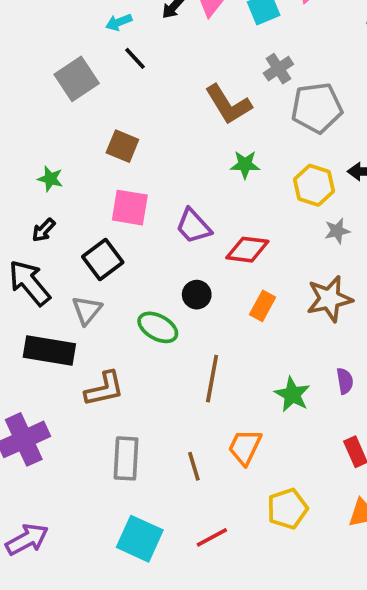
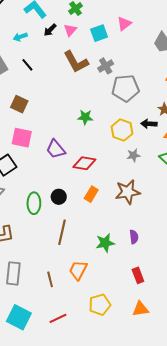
black line: (135, 58) -> (27, 65), moved
brown L-shape: (228, 104) -> (76, 62), moved
black circle: (197, 295) -> (59, 197), moved
green ellipse: (158, 327) -> (34, 203), turned 60
green star: (292, 394) -> (105, 243), turned 30

